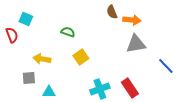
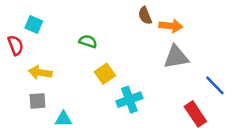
yellow arrow: (42, 59) -> (40, 72), moved
red rectangle: (130, 88) -> (195, 114), moved
cyan cross: (100, 89) -> (129, 100), moved

